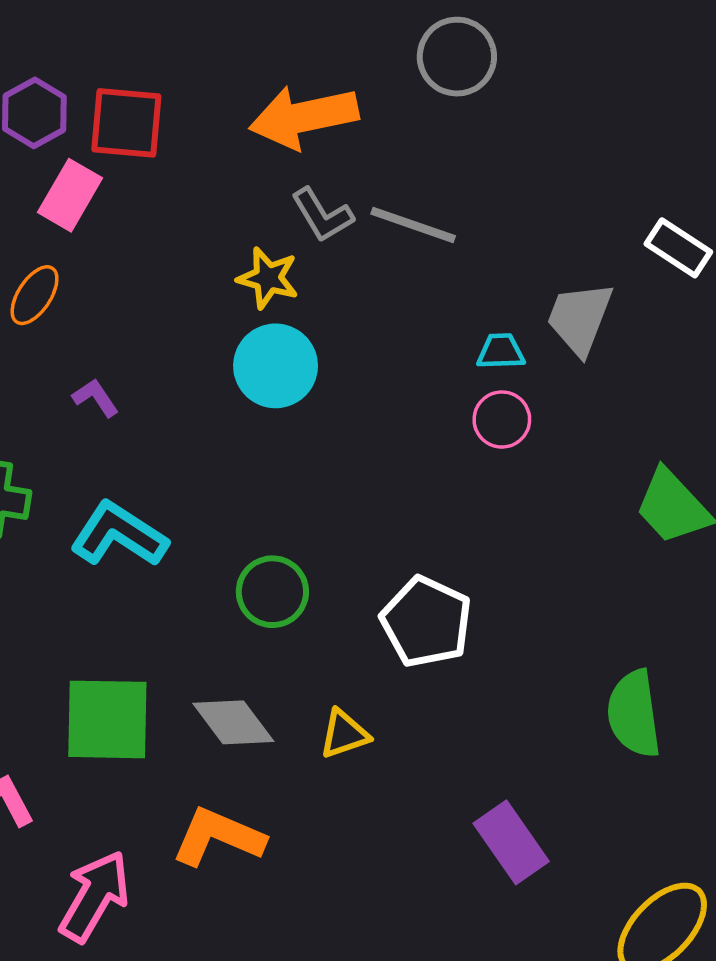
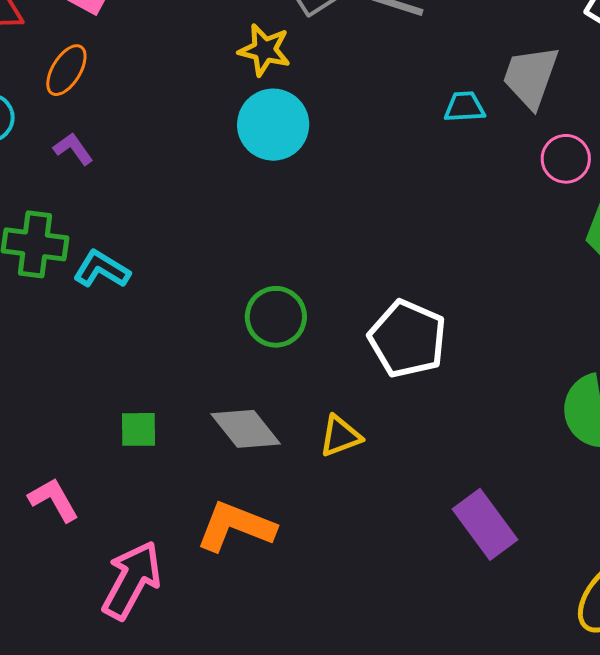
purple L-shape: (96, 398) -> (73, 149), moved
pink circle: (502, 420) -> (566, 159), moved
cyan L-shape: (119, 535) -> (102, 269), moved, size x0.7
green square: (107, 719) -> (138, 429), size x0.5

